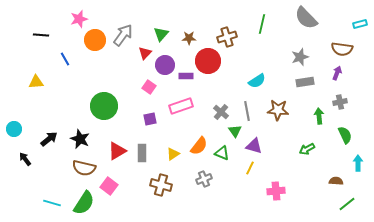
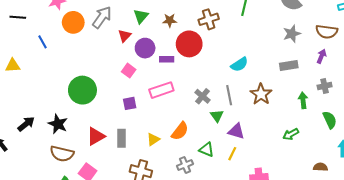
gray star: (300, 57) -> (292, 34), moved
brown star: (278, 110) -> (261, 94), turned 30
green triangle: (222, 153) -> (207, 150), moved

